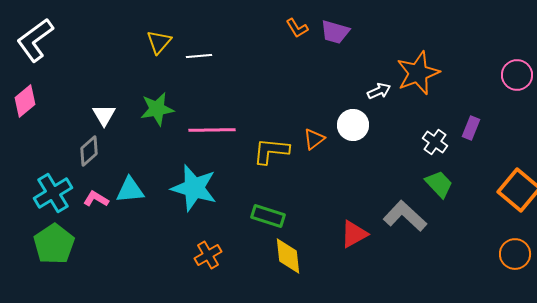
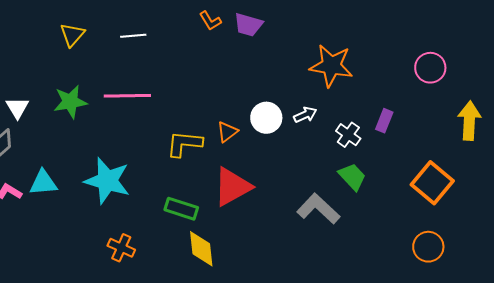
white line: (199, 56) -> (133, 36), moved
orange star: (418, 73) -> (331, 66), turned 30
white arrow: (379, 91) -> (305, 115), moved
pink line: (212, 130) -> (127, 96), moved
red triangle: (354, 234) -> (232, 187), moved, size x1.4
orange cross: (208, 255) -> (121, 248), turned -36

